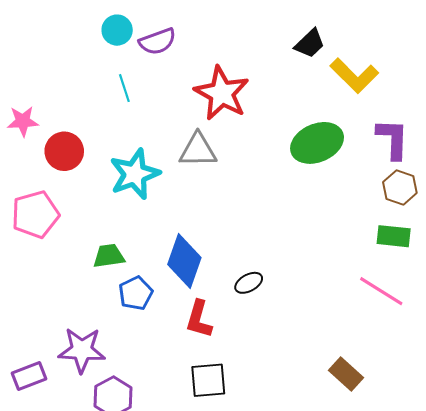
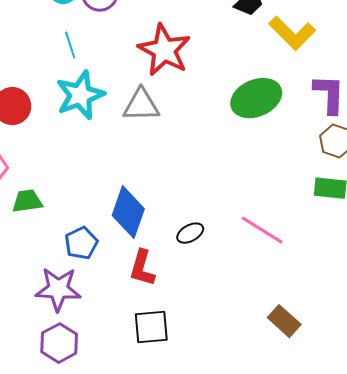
cyan star: (135, 174) -> (80, 95), moved
green trapezoid: (109, 256) -> (27, 201), moved
pink line: (381, 291) -> (262, 230), moved
purple star: (82, 350) -> (58, 289), moved

